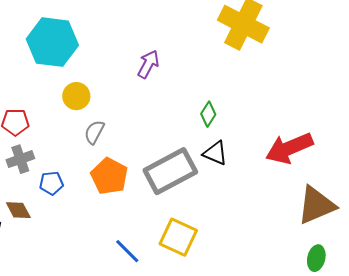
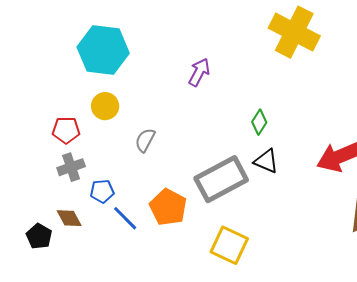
yellow circle: (76, 96) -> (105, 106), moved
orange pentagon: (109, 176) -> (168, 207), moved
blue line: (127, 251) -> (125, 218), moved

